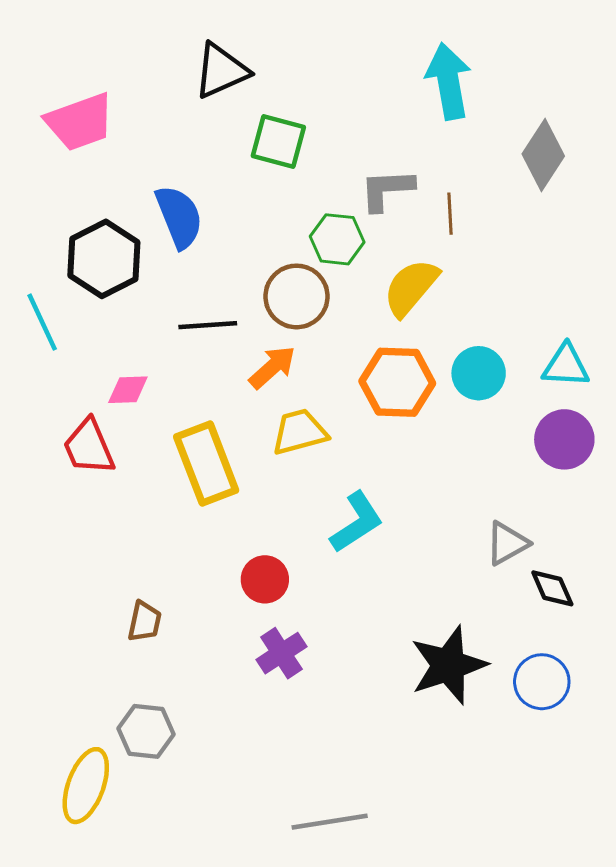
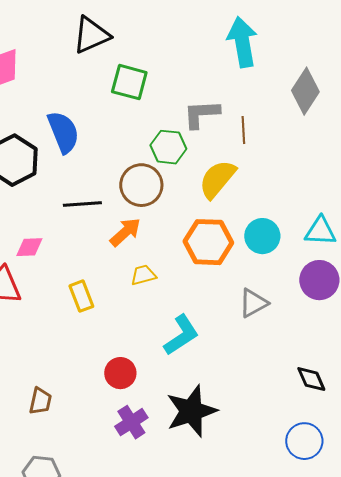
yellow trapezoid: (299, 432) -> (143, 275), size x0.7
yellow rectangle: (206, 464) -> (81, 296), size x0.6
gray triangle: (507, 543) -> (253, 303), moved
black star: (448, 665) -> (191, 411), moved

